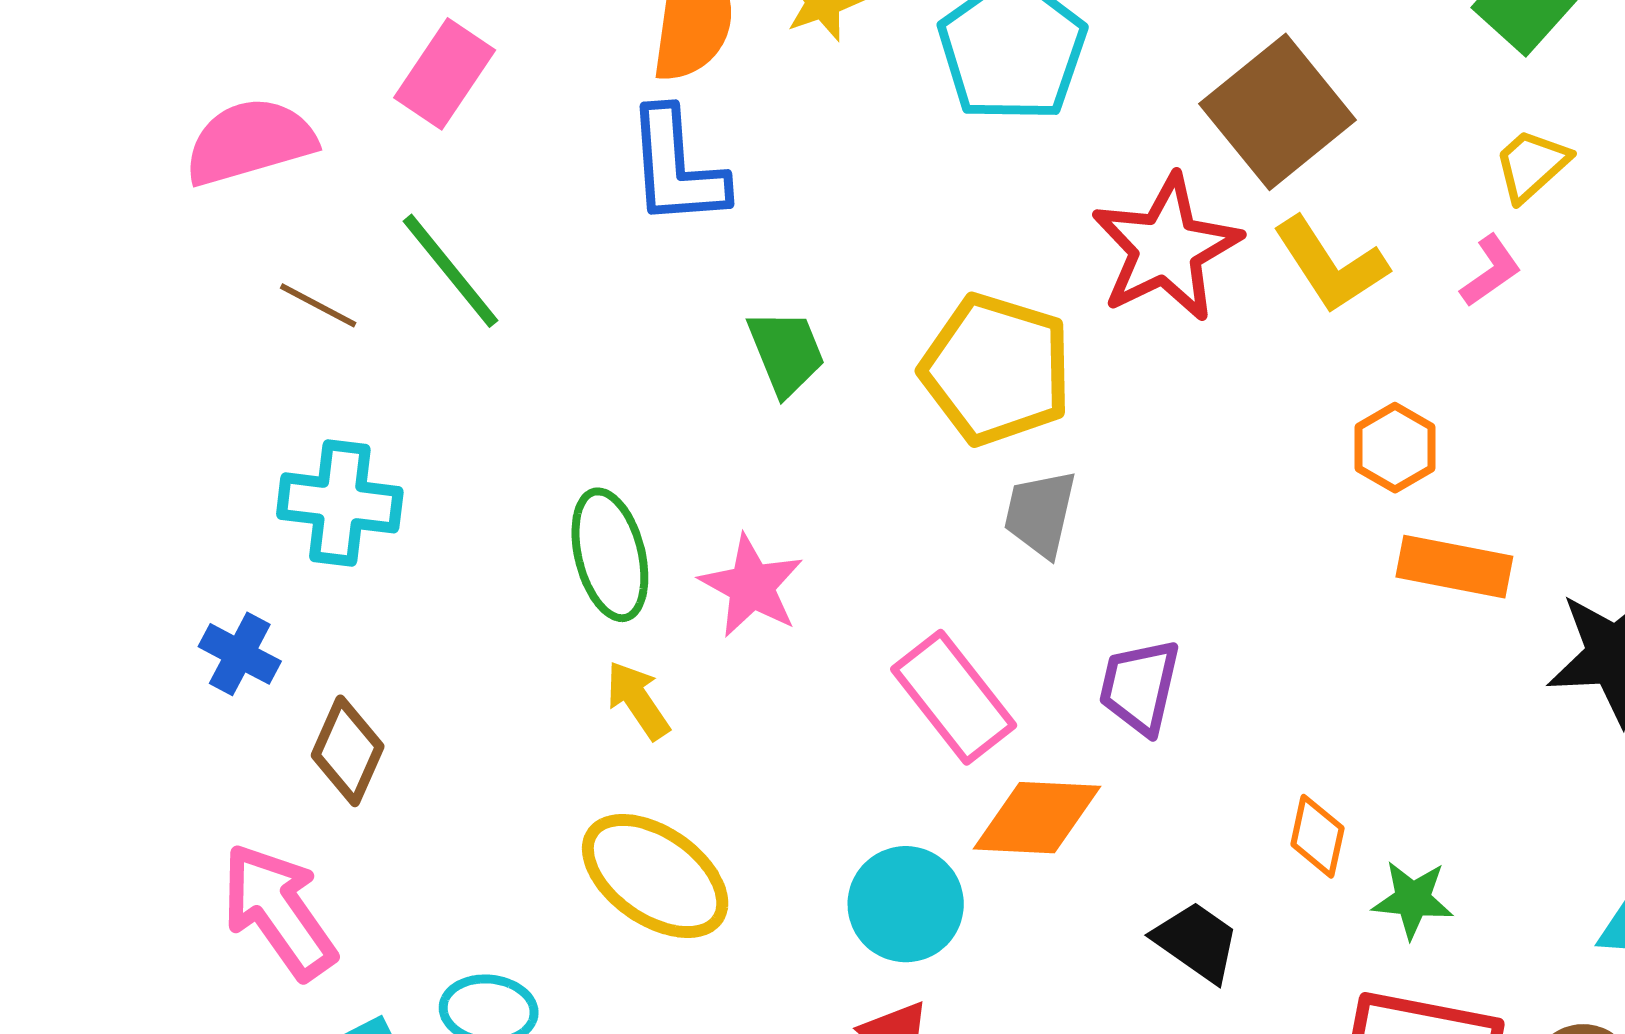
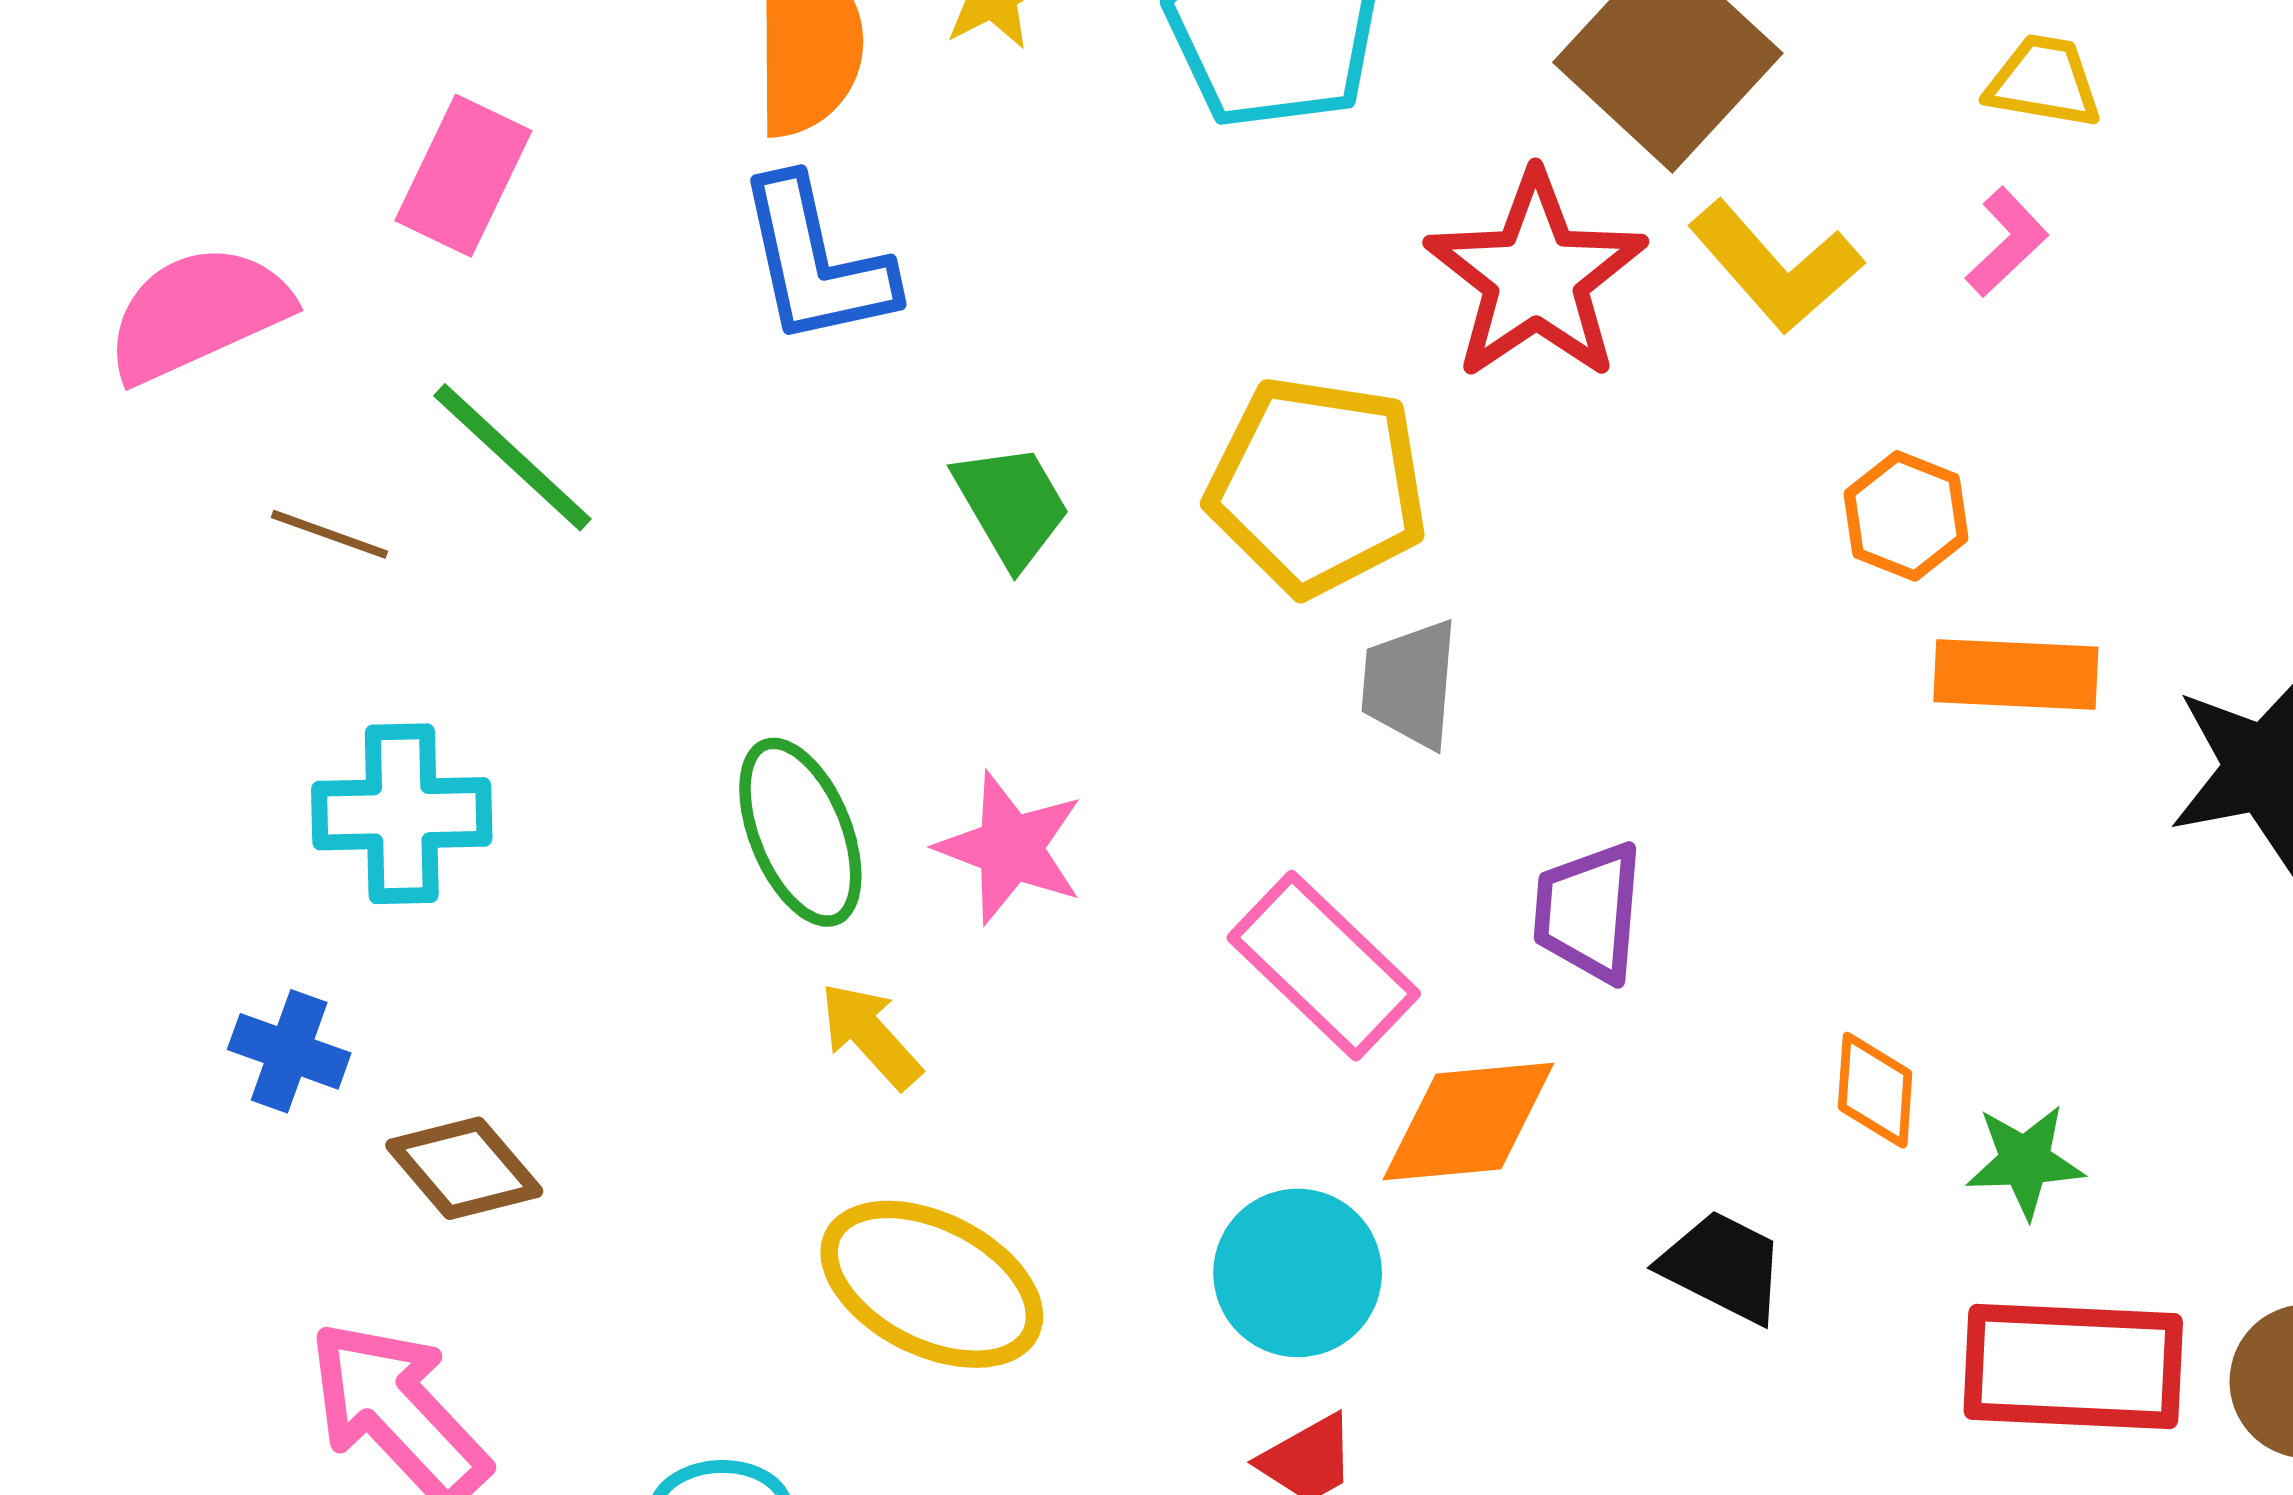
yellow trapezoid: (1532, 165) -> (2044, 82), turned 60
brown diamond: (348, 751) -> (464, 1168), turned -56

